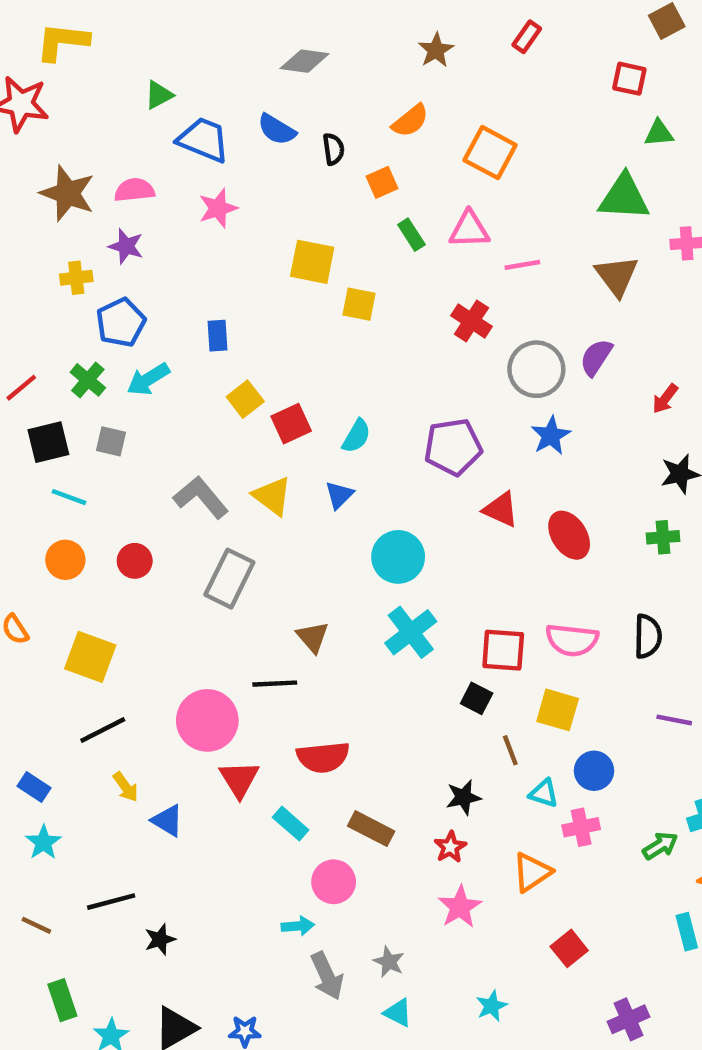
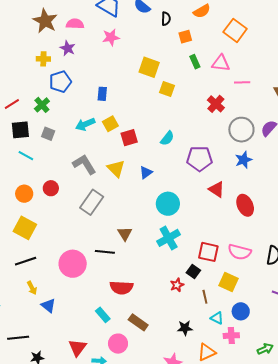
cyan arrow: (148, 379) -> (85, 124), moved
cyan semicircle: (356, 436) -> (167, 138), moved
orange circle: (65, 560) -> (24, 194), moved
red triangle: (239, 779) -> (77, 348), moved
black star: (463, 797) -> (185, 328), moved
red star: (450, 847) -> (177, 285), moved

